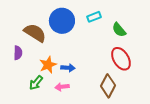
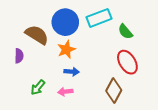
cyan rectangle: (94, 17) -> (99, 18), size x1.6
orange star: (48, 65) -> (66, 50), moved

